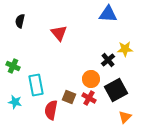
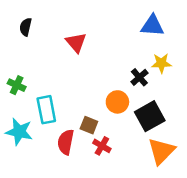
blue triangle: (108, 14) -> (152, 26), moved
red cross: (89, 98) -> (102, 146), moved
cyan star: (15, 102) -> (19, 132), size x1.5
orange triangle: (125, 117) -> (161, 151), size x1.6

